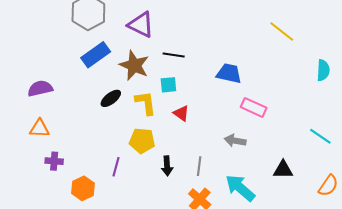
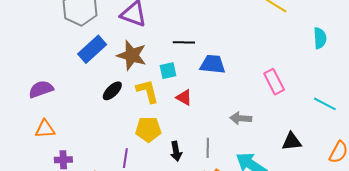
black line: (174, 55) -> (184, 42), moved
blue trapezoid: (229, 73) -> (213, 64), moved
pink rectangle: (254, 107) -> (274, 82), moved, turned 45

